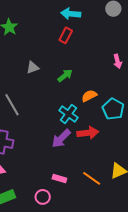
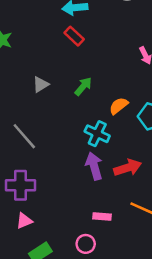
red rectangle: (66, 35) -> (74, 36), turned -63
red arrow: (88, 133) -> (128, 168), moved
purple arrow: (61, 138) -> (94, 166), turned 130

